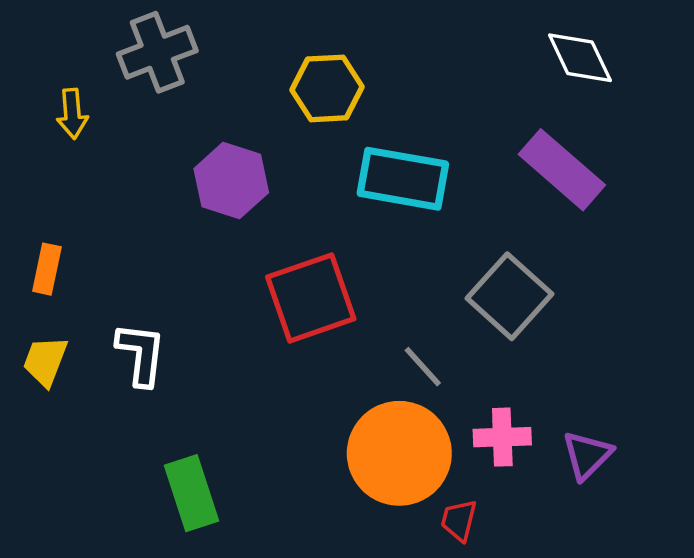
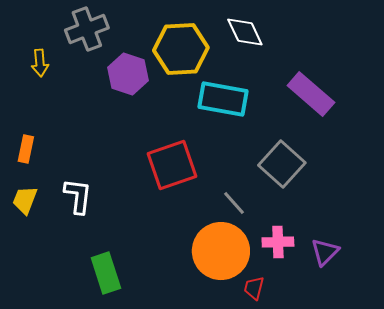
white diamond: (580, 58) -> (245, 32), moved
yellow hexagon: (327, 88) -> (181, 49), size x1.4
purple hexagon: (231, 181) -> (128, 74), moved

